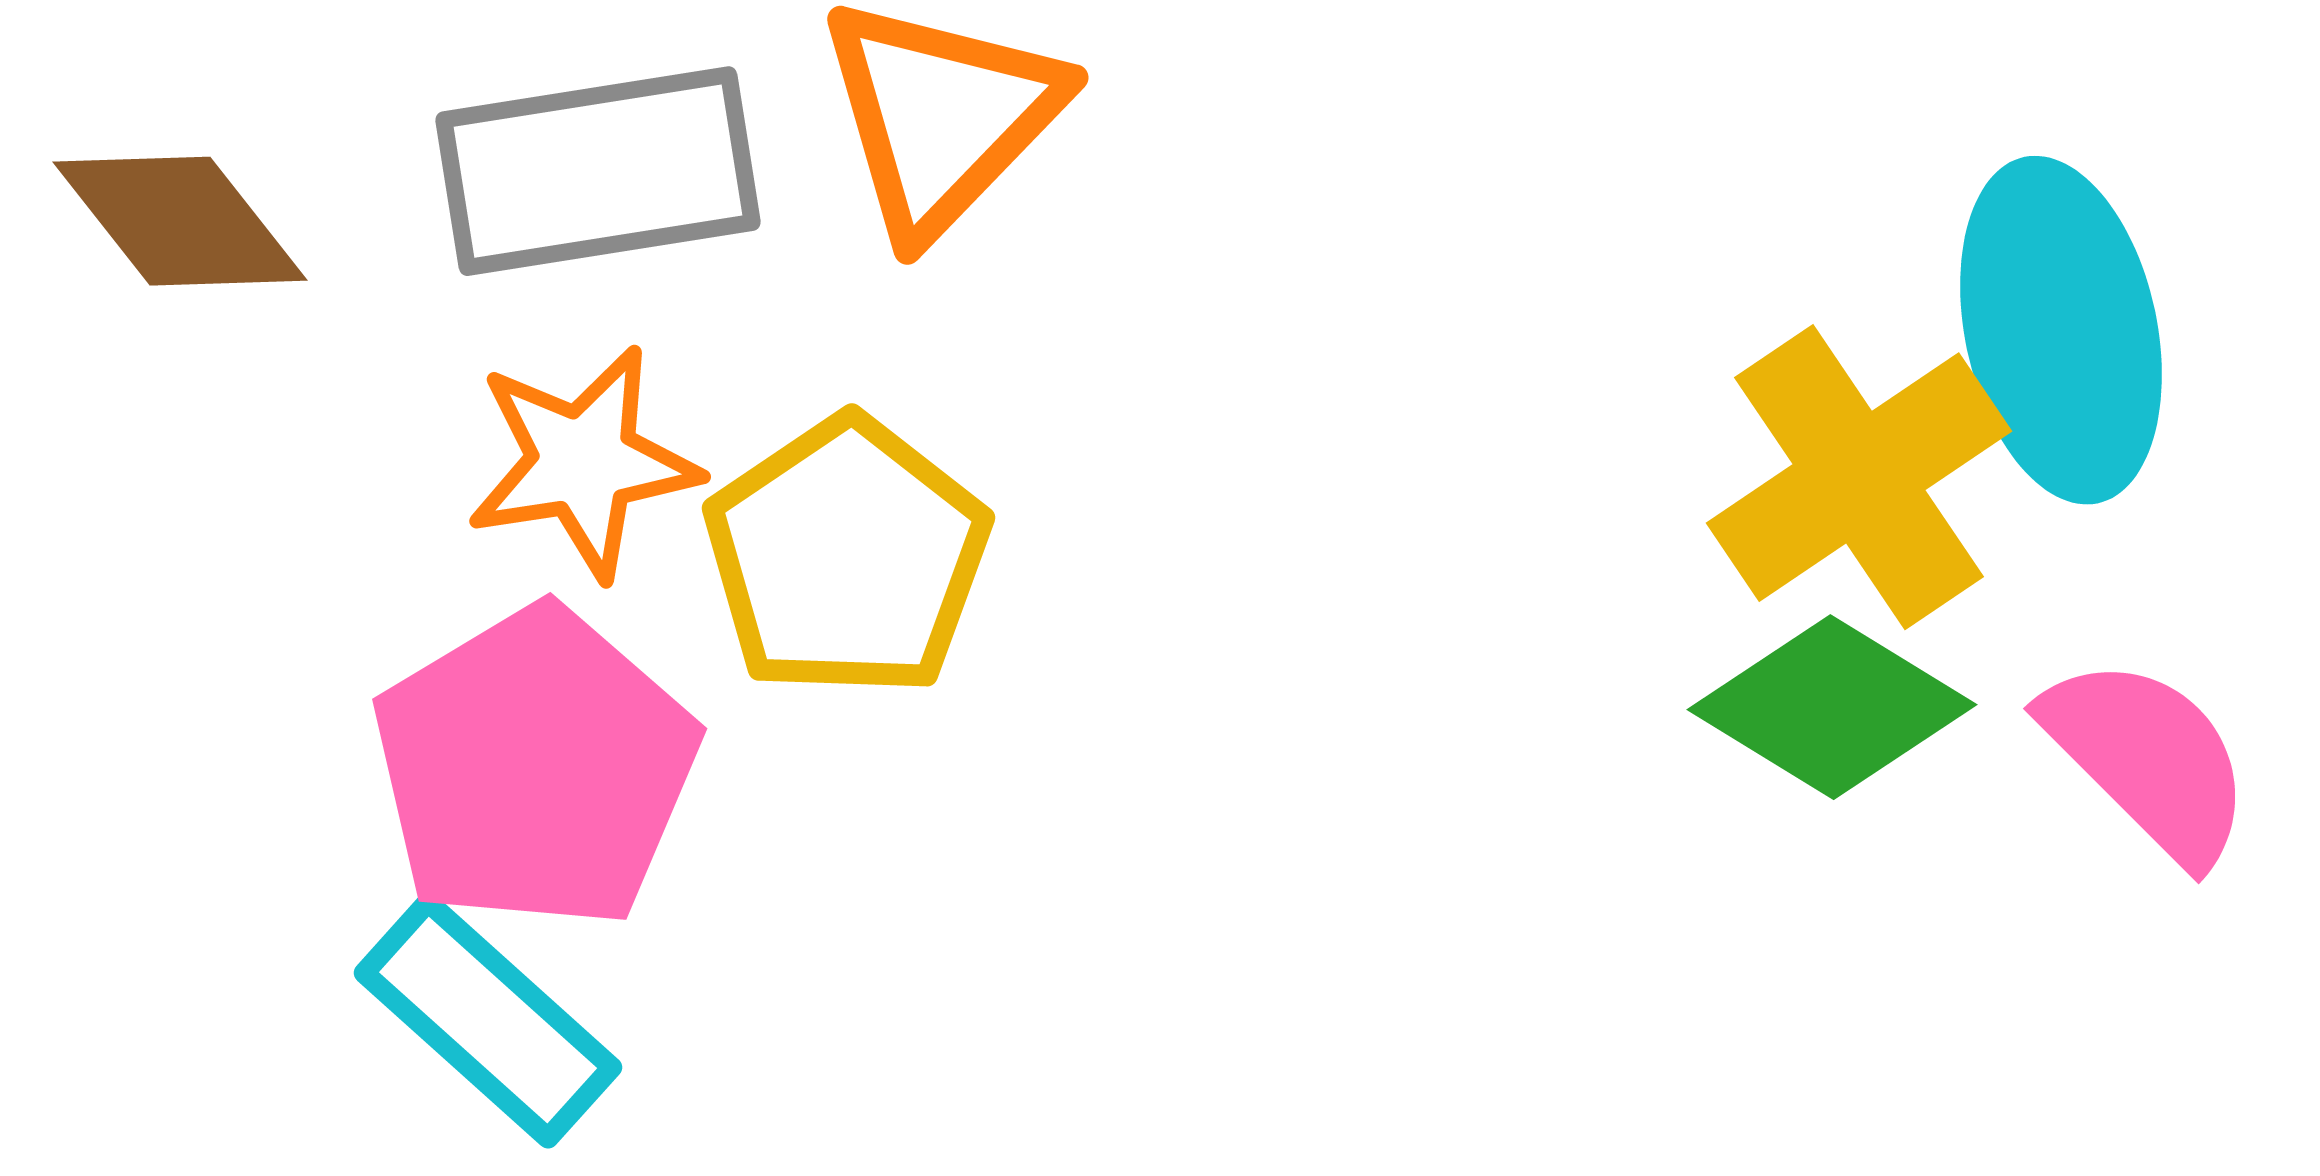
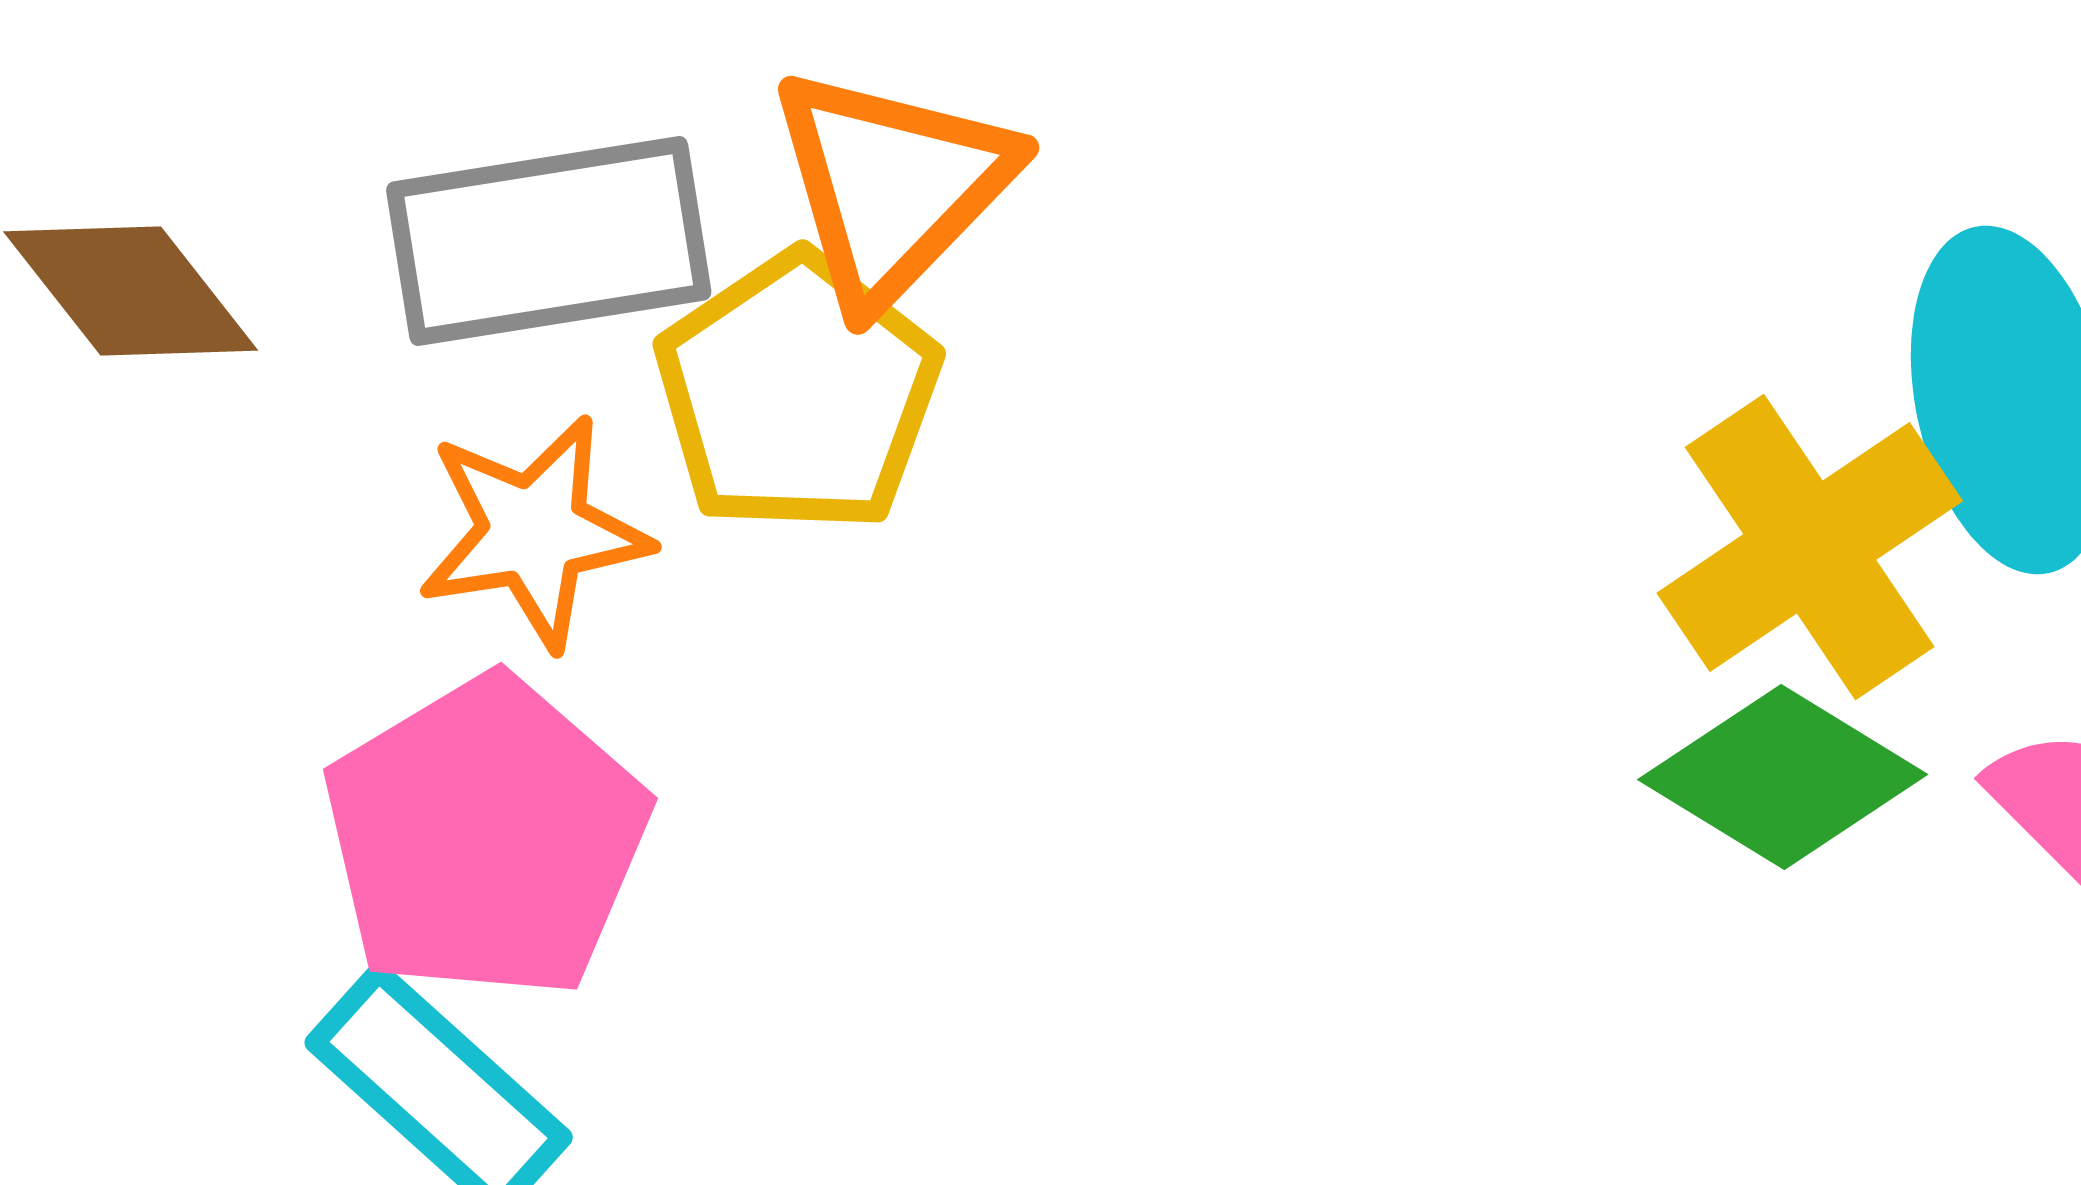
yellow pentagon: (847, 557) -> (798, 393), moved

